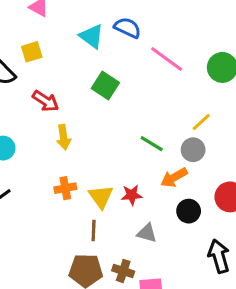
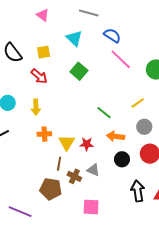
blue semicircle: (128, 28) -> (112, 35), moved
yellow square: (32, 52) -> (44, 52), moved
yellow arrow: (64, 137) -> (36, 107), moved
gray circle: (193, 150) -> (144, 127), moved
orange arrow: (174, 178) -> (115, 136), turned 30
brown cross: (123, 271) -> (74, 176), moved

